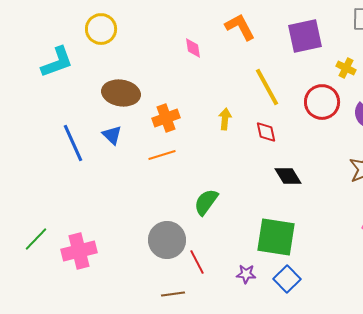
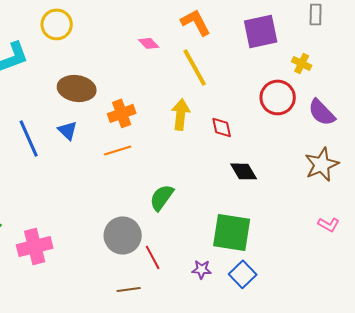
pink diamond: (193, 48) -> (149, 43), turned -35
yellow line: (267, 87) -> (195, 67), moved
yellow arrow: (225, 119) -> (181, 114), size x1.4

